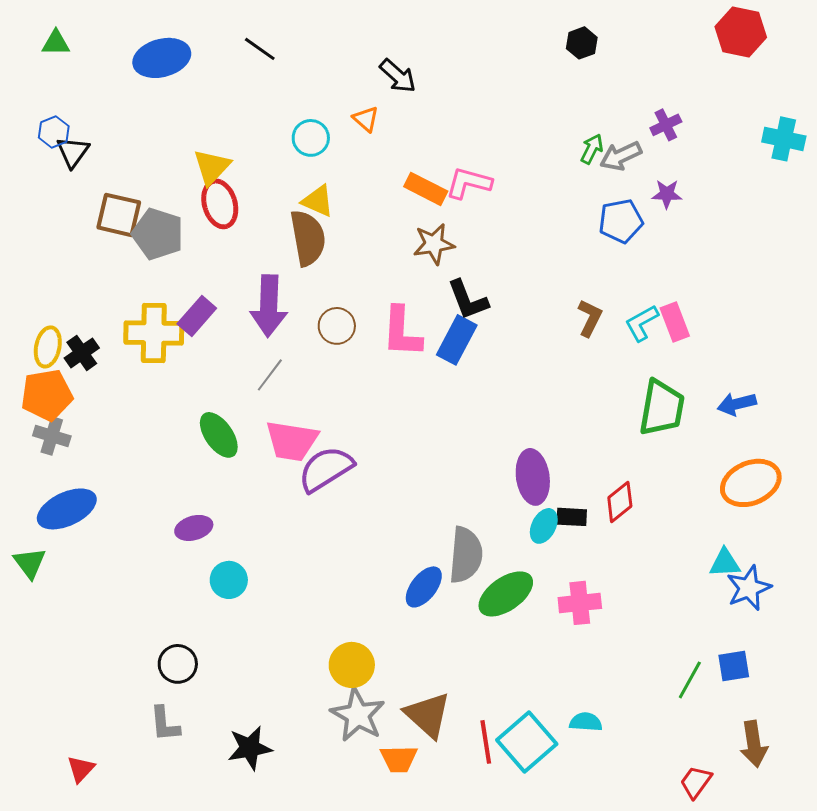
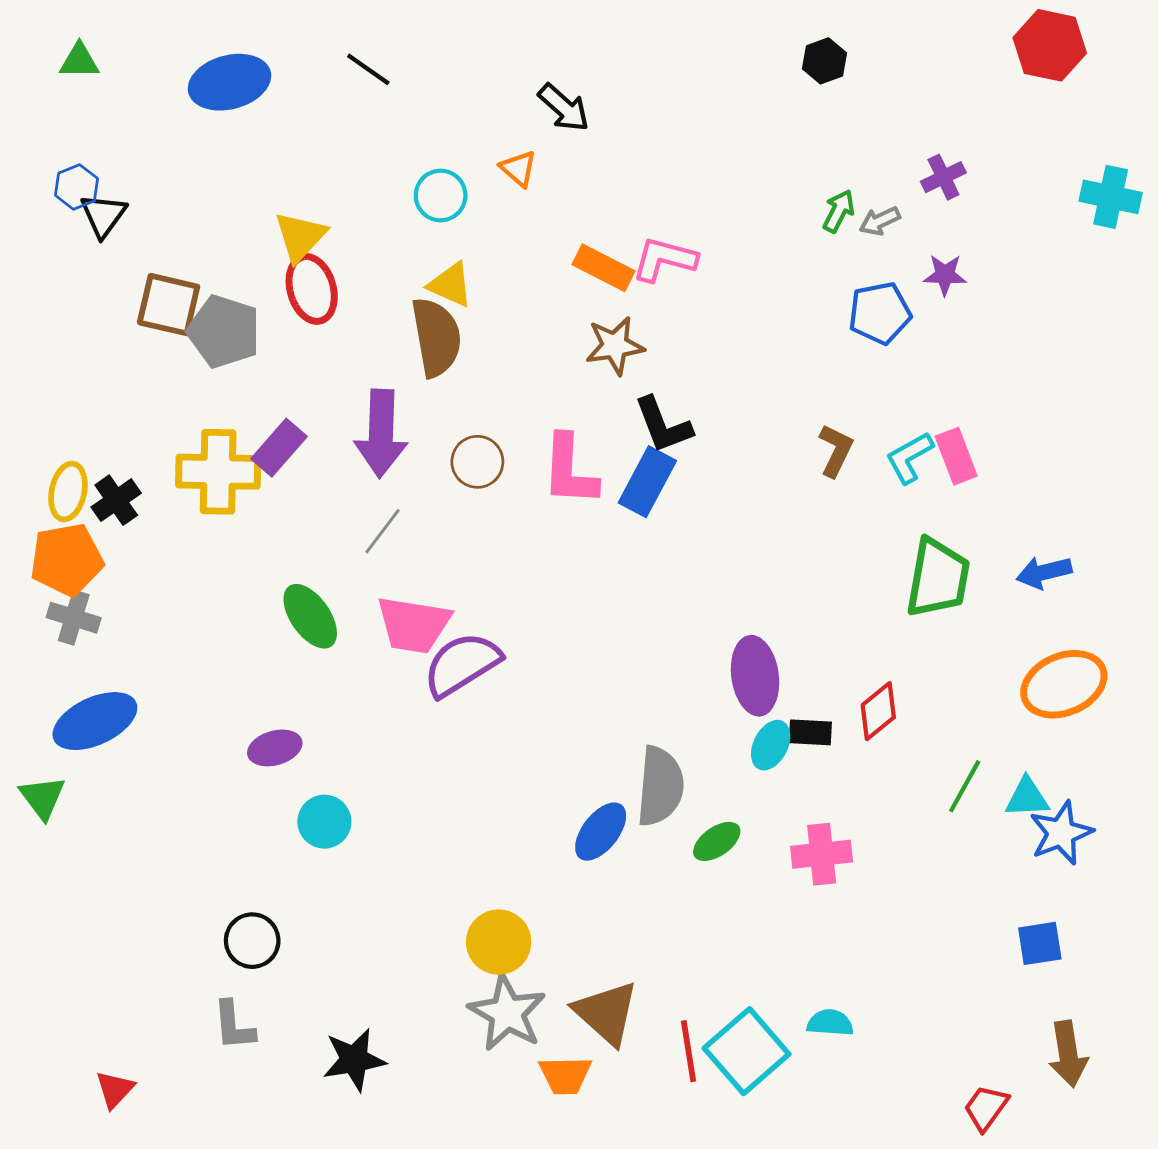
gray arrow: (621, 156) -> (880, 221), size x0.7
green ellipse: (506, 594) -> (717, 841), size x0.6
green line: (690, 680) -> (965, 786), moved

